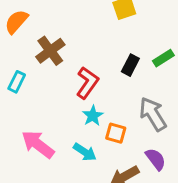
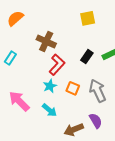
brown cross: (50, 51) -> (46, 41), moved, turned -36
cyan star: (93, 116) -> (50, 86), moved
orange square: (116, 133) -> (73, 88), moved

